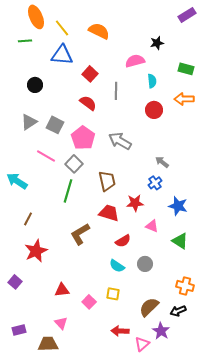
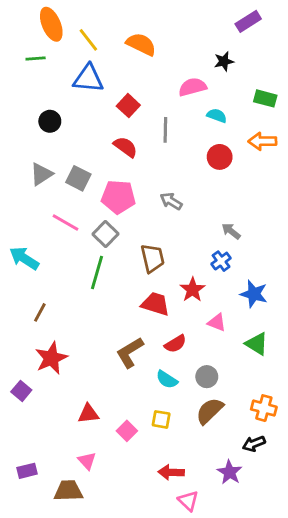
purple rectangle: (187, 15) -> (248, 21), moved
cyan semicircle: (152, 81) -> (217, 116), turned -64
pink pentagon: (83, 138) -> (118, 197), turned -30
gray arrow: (120, 141) -> (171, 201), size x0.7
red star: (135, 203) -> (193, 290), turned -30
brown L-shape: (80, 234) -> (130, 352), moved
purple square: (15, 282) -> (21, 391), moved
brown semicircle: (149, 307) -> (210, 411), moved
pink triangle: (142, 344) -> (188, 501), moved, turned -35

